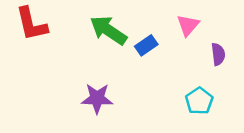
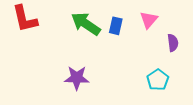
blue rectangle: (146, 45) -> (116, 26), moved, turned -42

